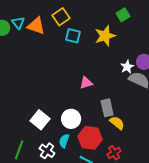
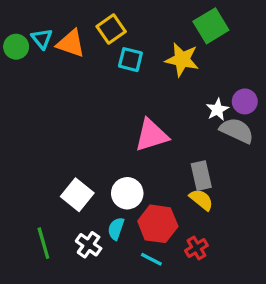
green square: (123, 15) -> (211, 26), size x1.5
yellow star: (105, 36) -> (182, 60), turned 30
pink triangle: (86, 83) -> (151, 135), size x1.6
gray rectangle: (107, 108) -> (201, 176), moved
green line: (19, 150) -> (43, 243), turned -36

